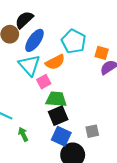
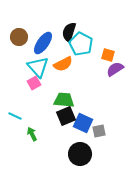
black semicircle: (24, 20) -> (69, 32), moved, turned -30
pink square: (44, 82) -> (34, 83), moved
blue square: (61, 136) -> (83, 123), moved

